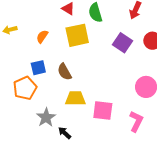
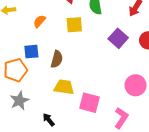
yellow square: (77, 35) -> (74, 25), size x0.7
brown semicircle: (64, 72) -> (57, 59), turned -144
gray star: (46, 117) -> (19, 101), moved

